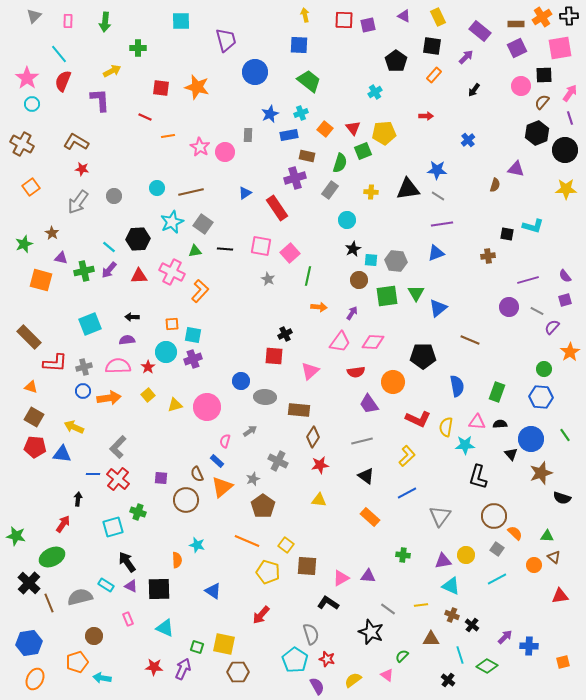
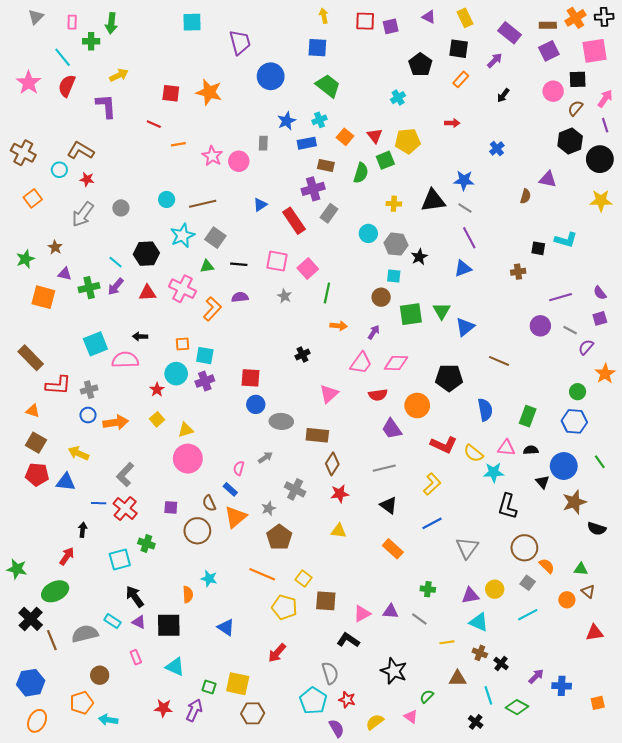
green cross: (138, 48) -> (91, 41), moved
cyan circle: (32, 104) -> (59, 170), moved
gray rectangle: (330, 190) -> (329, 213), moved
purple line: (442, 224) -> (469, 238), turned 70
black star: (353, 249) -> (419, 257), moved
gray hexagon: (396, 261) -> (396, 244), moved
purple semicircle: (127, 340) -> (240, 297), moved
red square: (274, 356) -> (250, 378), moved
pink semicircle: (118, 366) -> (125, 360), moved
pink circle: (207, 407) -> (188, 459), moved
yellow semicircle: (446, 427) -> (473, 453), turned -60
gray line: (388, 609) -> (419, 619), moved

